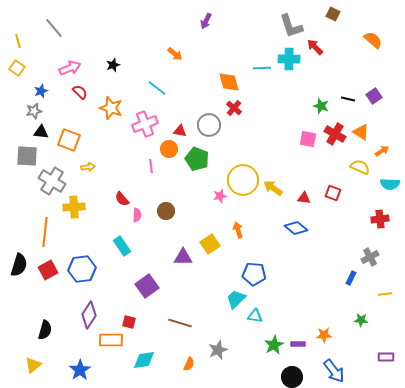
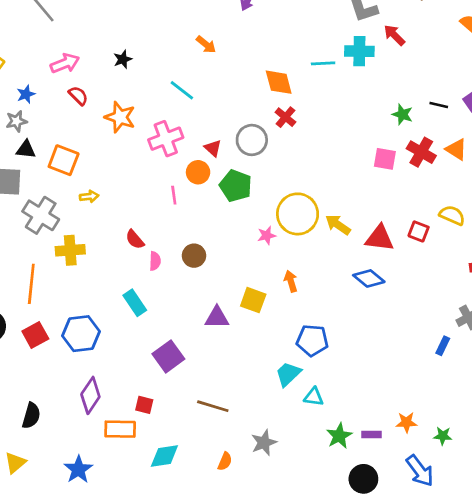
red triangle: (180, 131) -> (213, 148), turned 32
yellow semicircle: (360, 167) -> (452, 215), moved
red triangle: (304, 198) -> (380, 238), size x1.6
yellow square: (210, 244) -> (253, 300), turned -36
green star: (361, 320) -> (443, 436), moved

